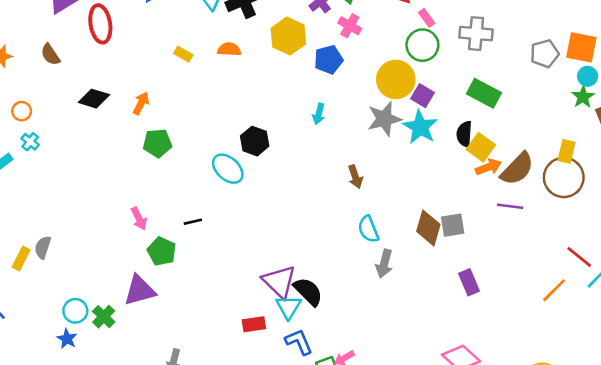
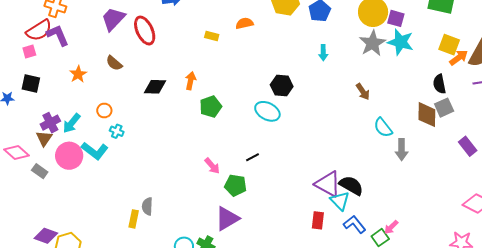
black semicircle: (464, 134) -> (439, 84), moved
red rectangle: (254, 324) -> (318, 220), turned -60

